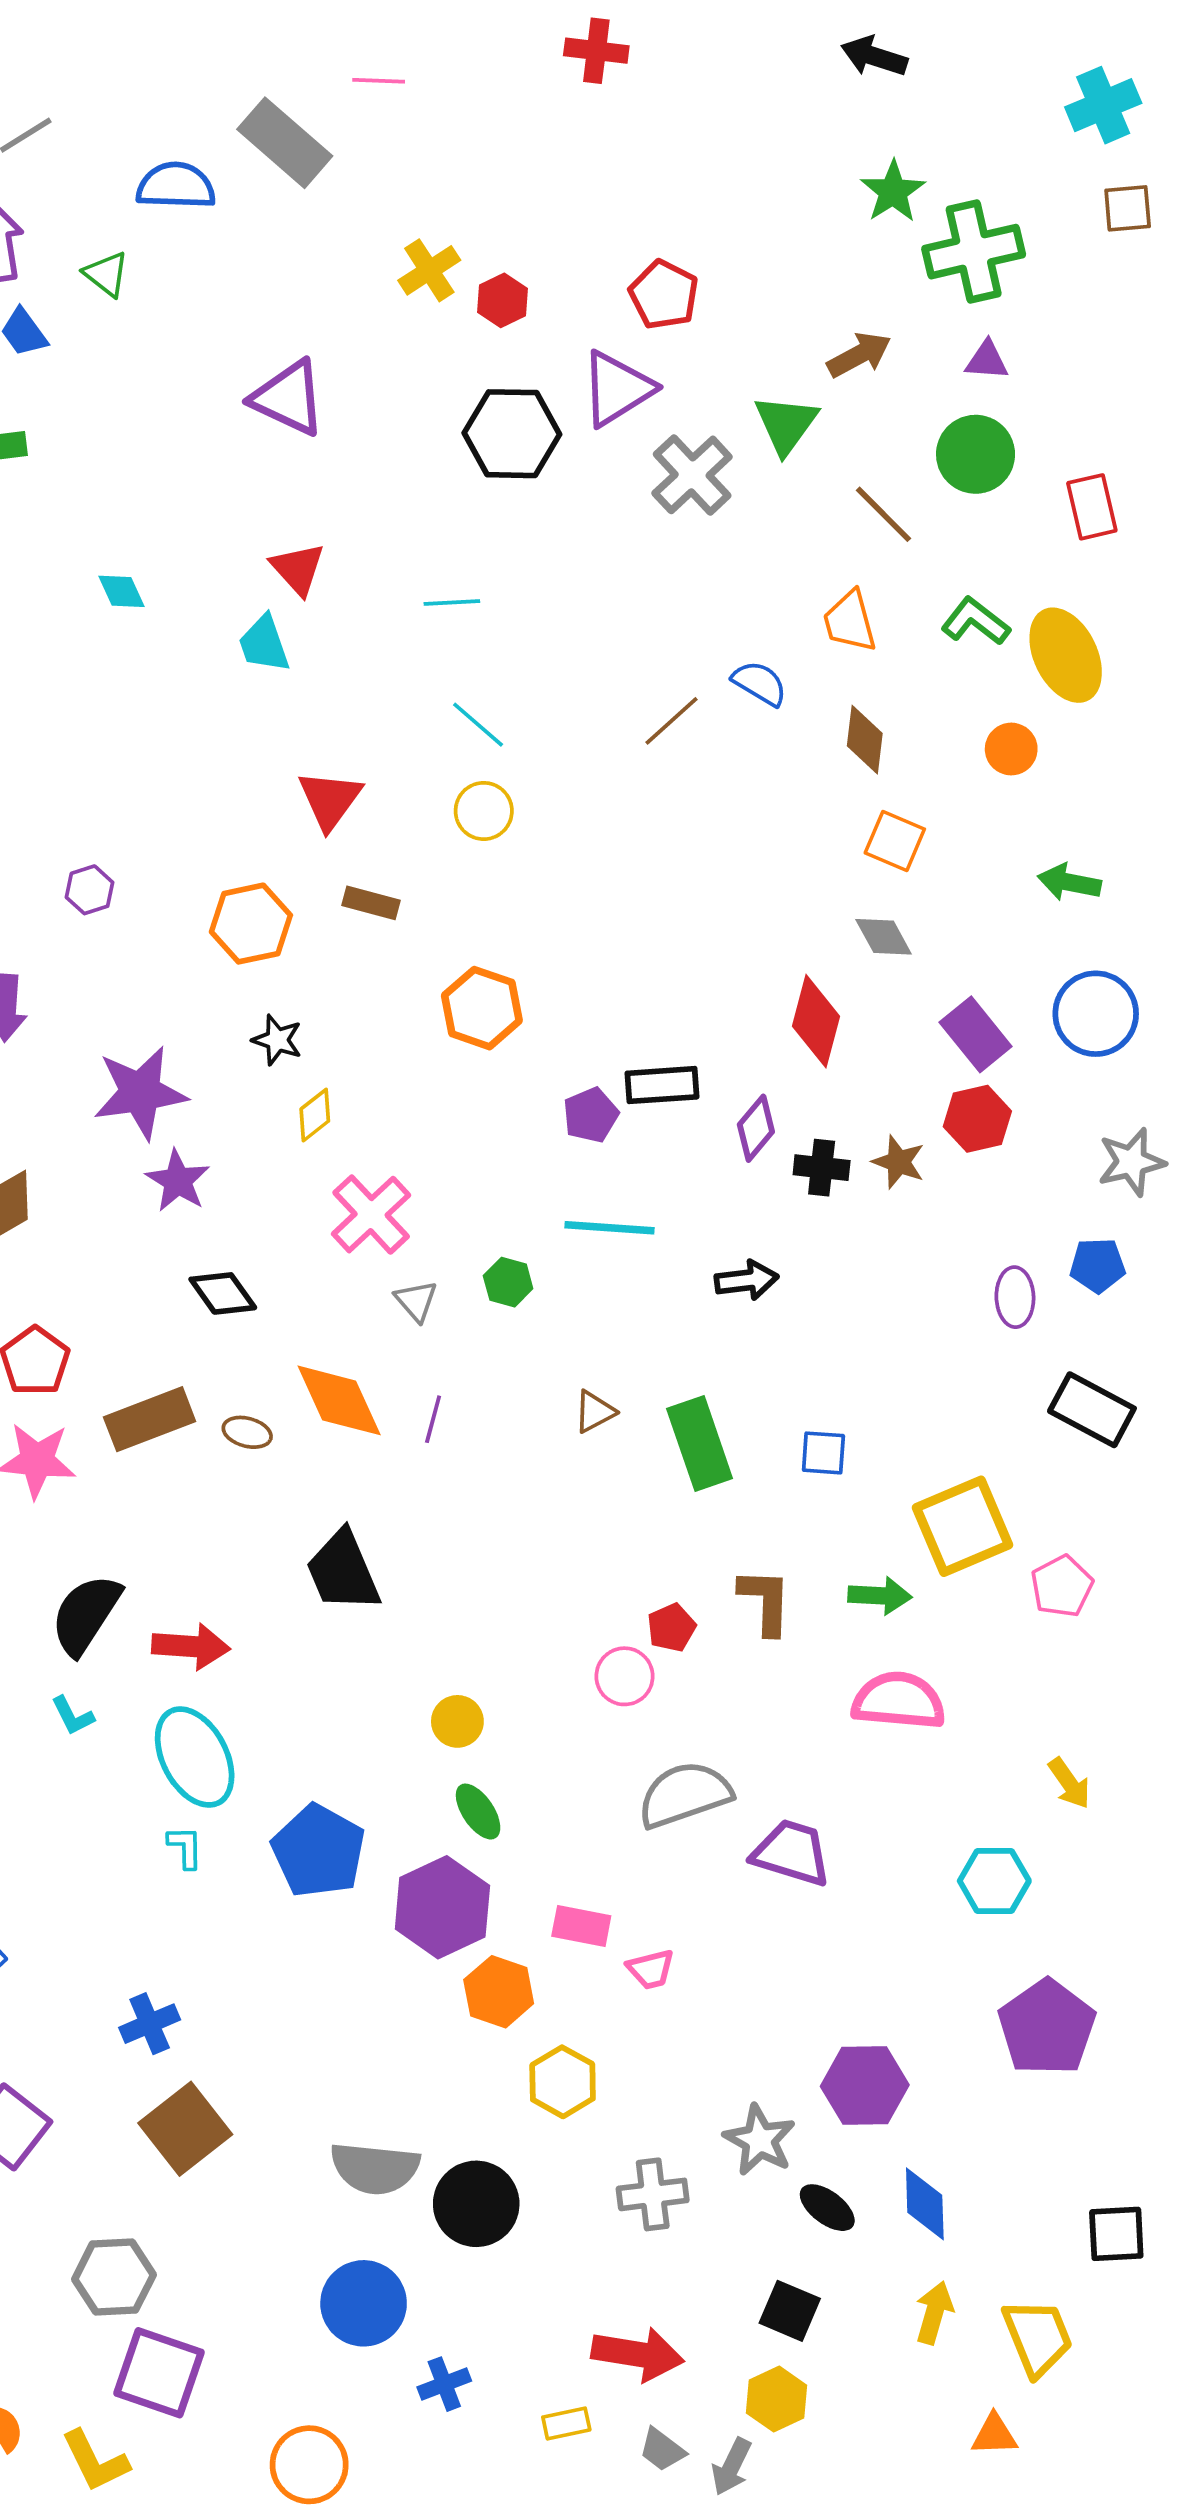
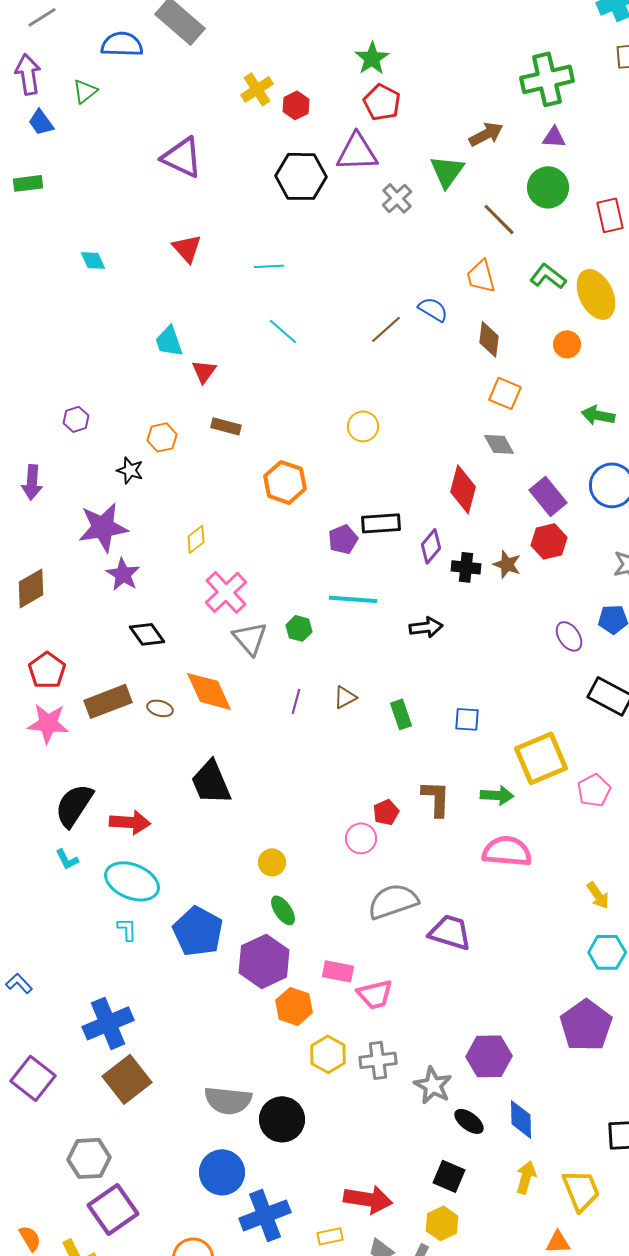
green star: (893, 191) -> (372, 58), moved
green triangle: (106, 274) -> (85, 91), turned 44
purple triangle: (617, 389) -> (357, 152), turned 30
gray cross: (692, 475) -> (397, 198), size x0.7
cyan trapezoid: (264, 644) -> (169, 341), moved
red triangle: (330, 800) -> (204, 371), size x0.7
yellow circle: (484, 811) -> (363, 426), moved
orange hexagon: (251, 924) -> (162, 437), size x0.7
black star: (277, 1040) -> (130, 470), moved
purple ellipse: (1015, 1297) -> (569, 636), turned -32
gray triangle: (416, 1301) -> (250, 638), size x1.5
purple line: (433, 1419) -> (296, 701), moved
green rectangle: (700, 1444) -> (401, 714), size x0.6
cyan ellipse: (195, 1757) -> (132, 881), turned -40
cyan hexagon: (994, 1881) -> (607, 952), moved
pink trapezoid: (651, 1969) -> (375, 994), size x1.4
blue cross: (150, 2024) -> (108, 1023), size x1.6
gray cross: (653, 2194) -> (378, 1060), moved
purple square: (159, 2373) -> (113, 1209), turned 36
blue cross: (444, 2384) -> (265, 1215), size x1.8

